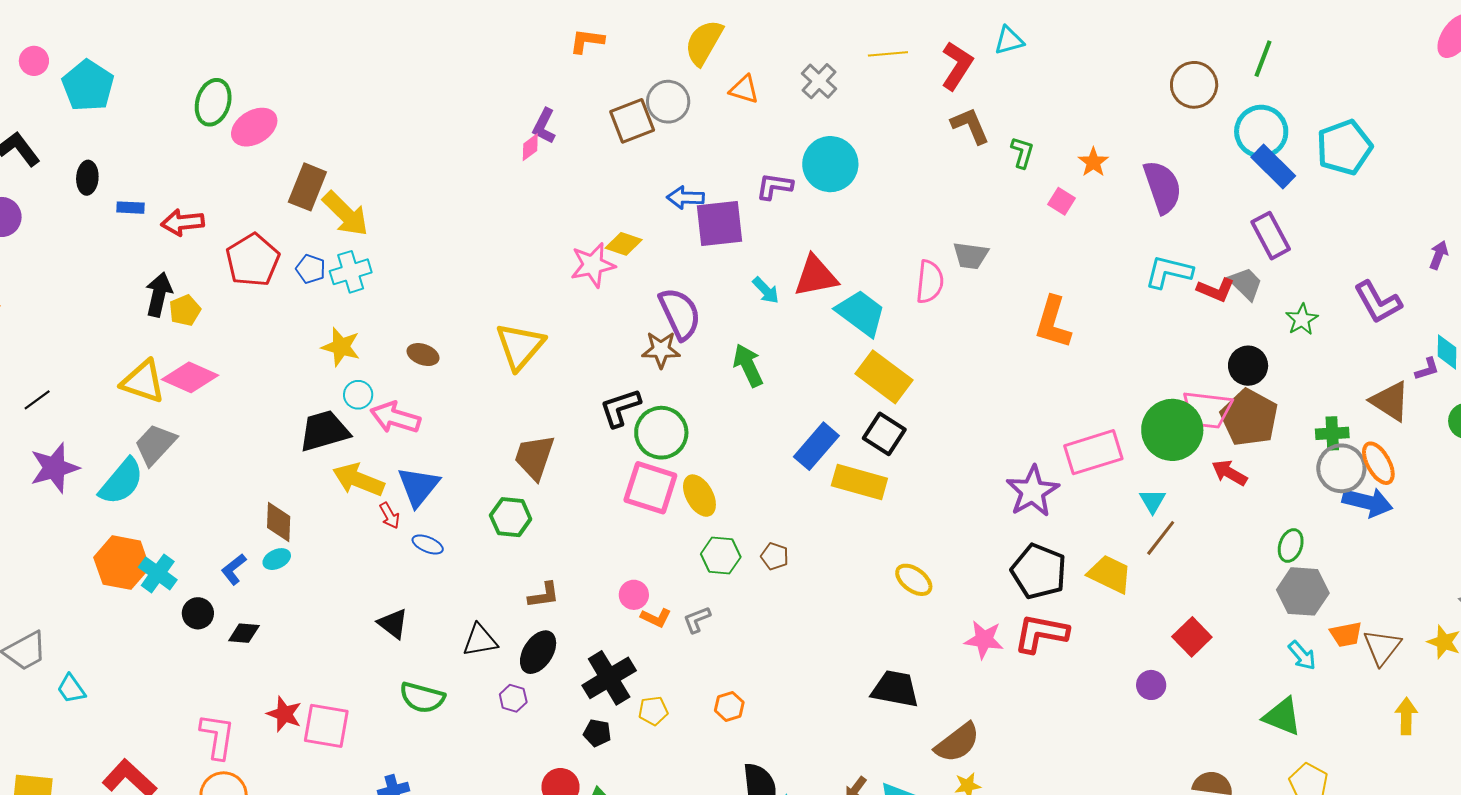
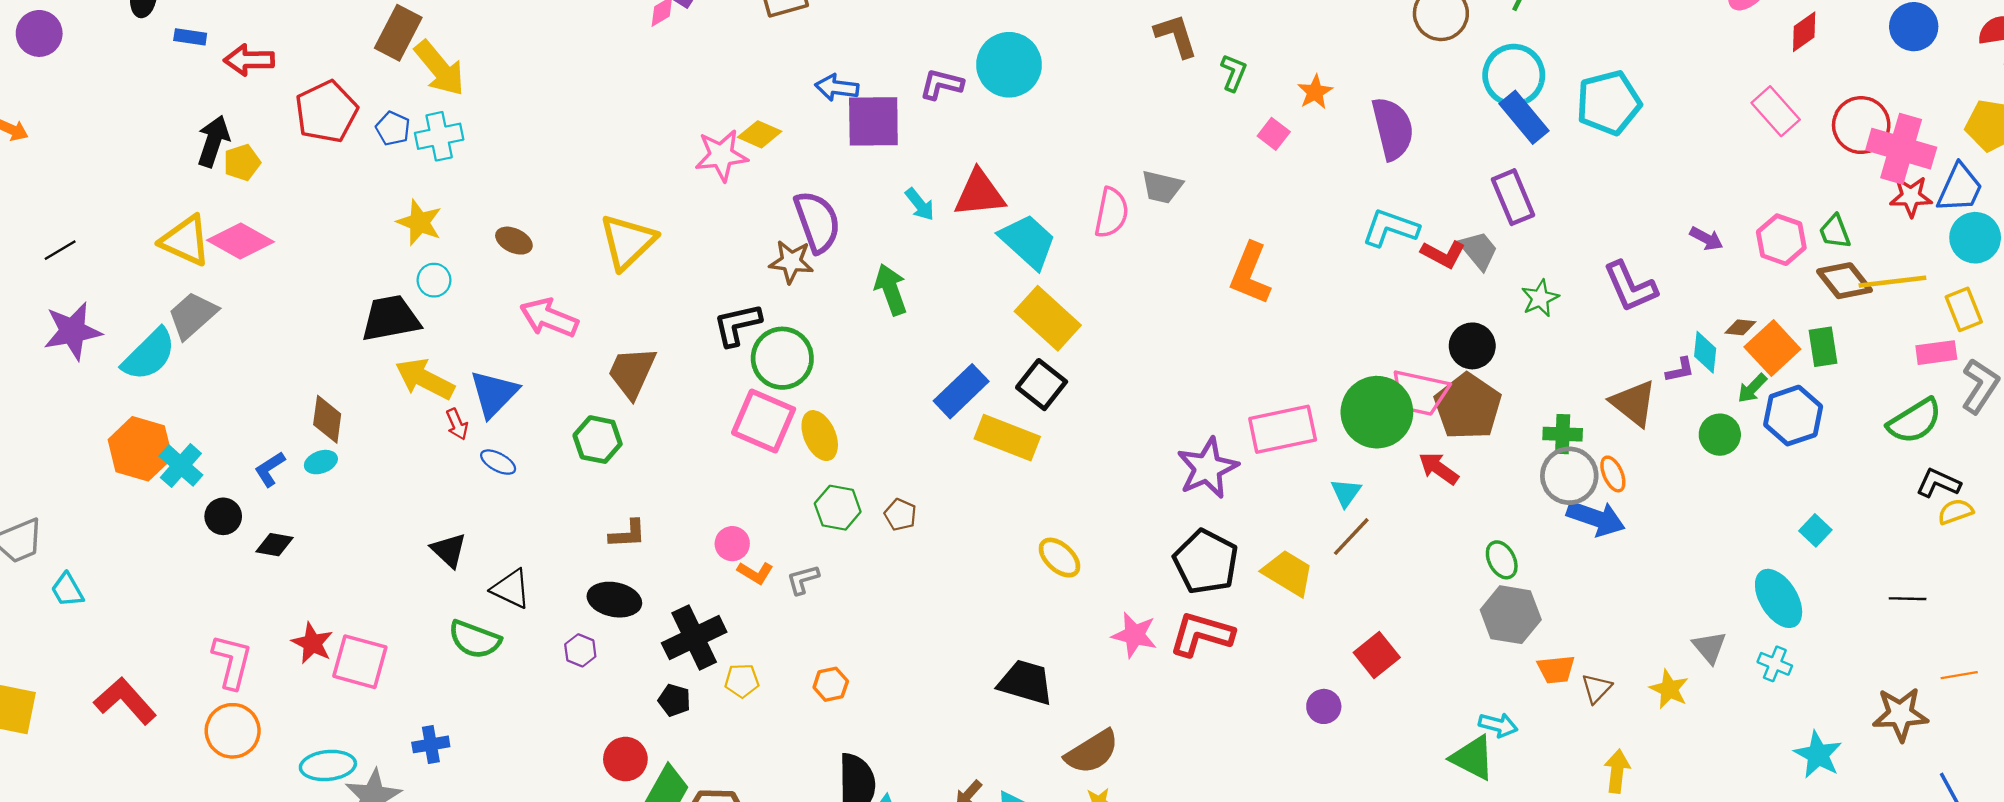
purple arrow: (1439, 255) -> (1706, 239), turned 92
pink arrow: (395, 418) -> (549, 318), moved
orange ellipse: (1378, 463) -> (1613, 474), size x0.7
green ellipse: (1291, 545) -> (1502, 560), turned -52
black triangle: (480, 640) -> (511, 589), moved, turned 30
brown triangle: (1382, 647) -> (1597, 688), size x0.7
black ellipse: (538, 652) -> (614, 600), turned 63
cyan arrow: (1302, 655) -> (1498, 725), moved, turned -40

